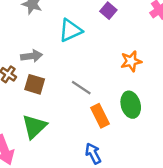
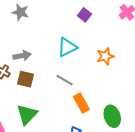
cyan triangle: (70, 30) -> (67, 47), moved
green ellipse: (131, 105) -> (112, 116), moved

